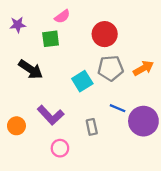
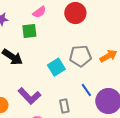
red circle: (105, 34) -> (75, 13), moved
blue line: (118, 108) -> (86, 90), turned 32

